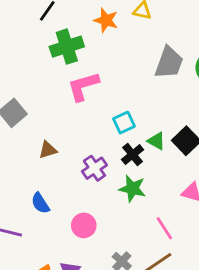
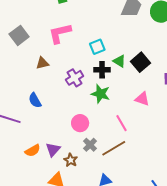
pink L-shape: (83, 86) -> (60, 33), moved
black cross: (133, 155) -> (102, 70), turned 35
pink circle: (84, 225) -> (80, 123), moved

